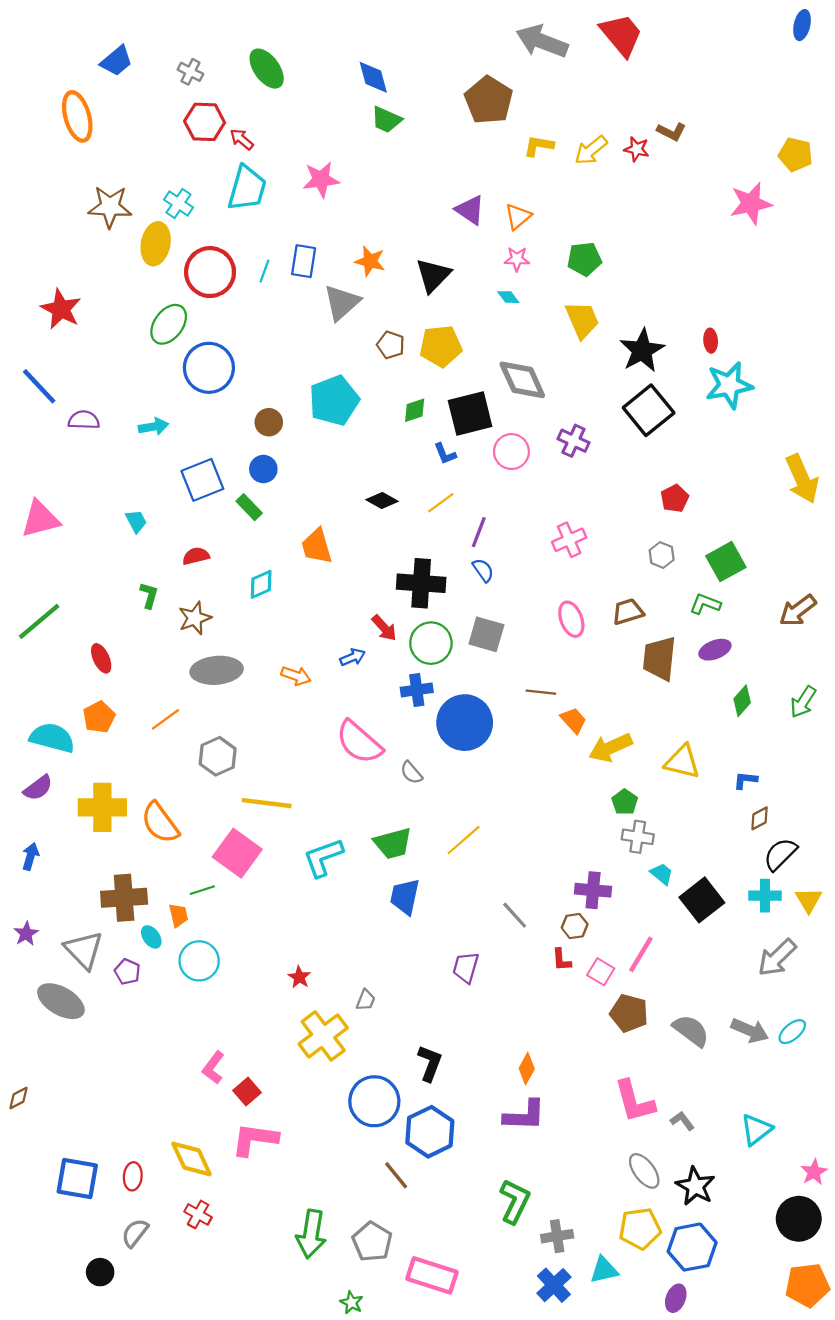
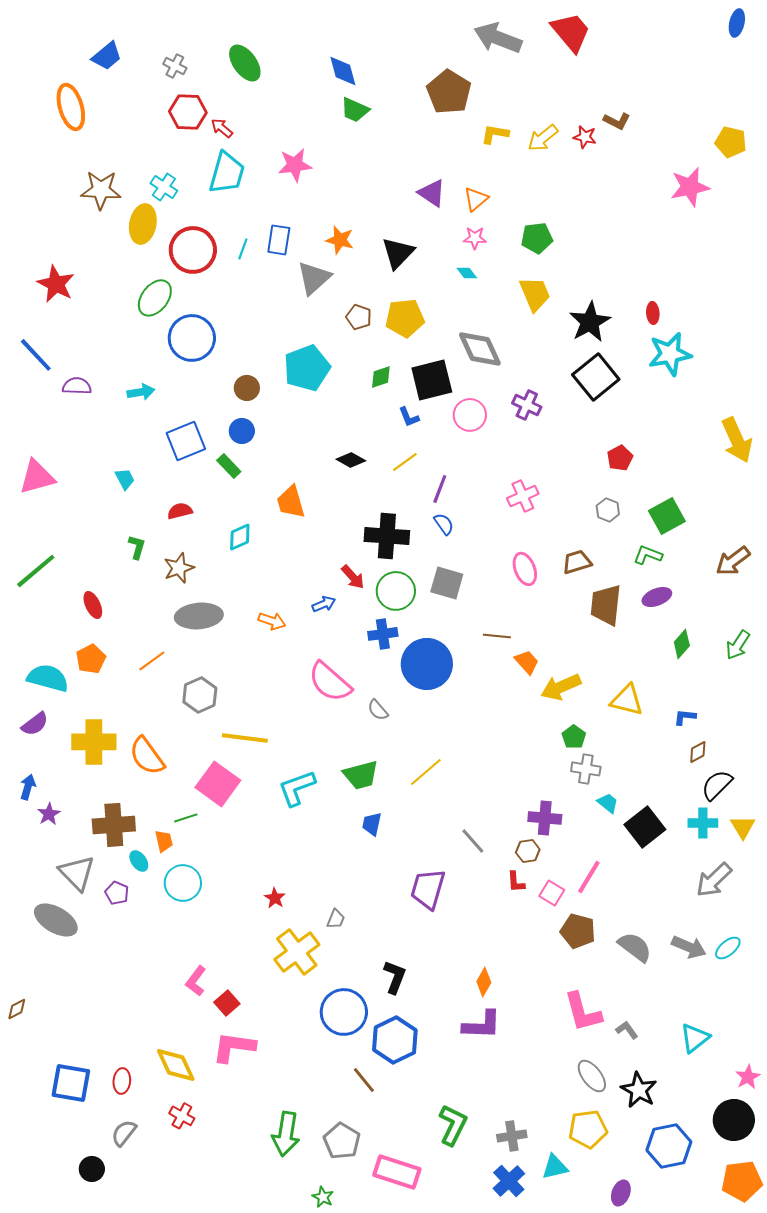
blue trapezoid: (405, 897) -> (372, 824), size x0.7
purple star: (26, 934) -> (49, 814), moved
purple trapezoid: (466, 967) -> (428, 889), size x1.4
green L-shape: (515, 1201) -> (453, 1125), moved
blue hexagon: (692, 1247) -> (669, 1146), moved

